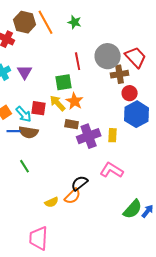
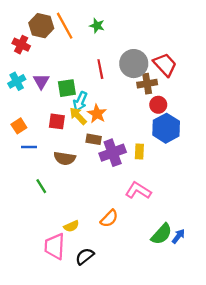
green square: (64, 82) -> (67, 88), moved
cyan arrow: (24, 114) -> (80, 101), moved, turned 66
brown semicircle: (29, 132) -> (65, 158), moved
black semicircle: (80, 183) -> (85, 256), moved
orange semicircle: (73, 196) -> (109, 218), moved
pink trapezoid: (39, 238) -> (55, 246), moved

